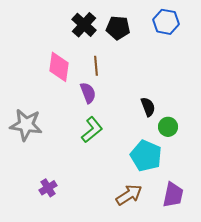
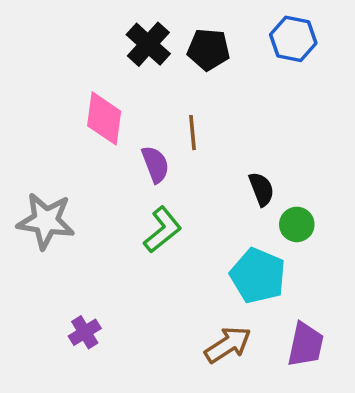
brown line: (96, 66) -> (193, 133), moved

